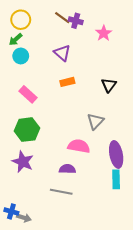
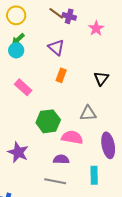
green arrow: (16, 39) -> (18, 39), moved
orange rectangle: (67, 82) -> (61, 75), turned -56
gray triangle: (95, 121) -> (88, 113), turned 42
green hexagon: (27, 130) -> (48, 121), moved
cyan rectangle: (116, 179) -> (94, 175), moved

